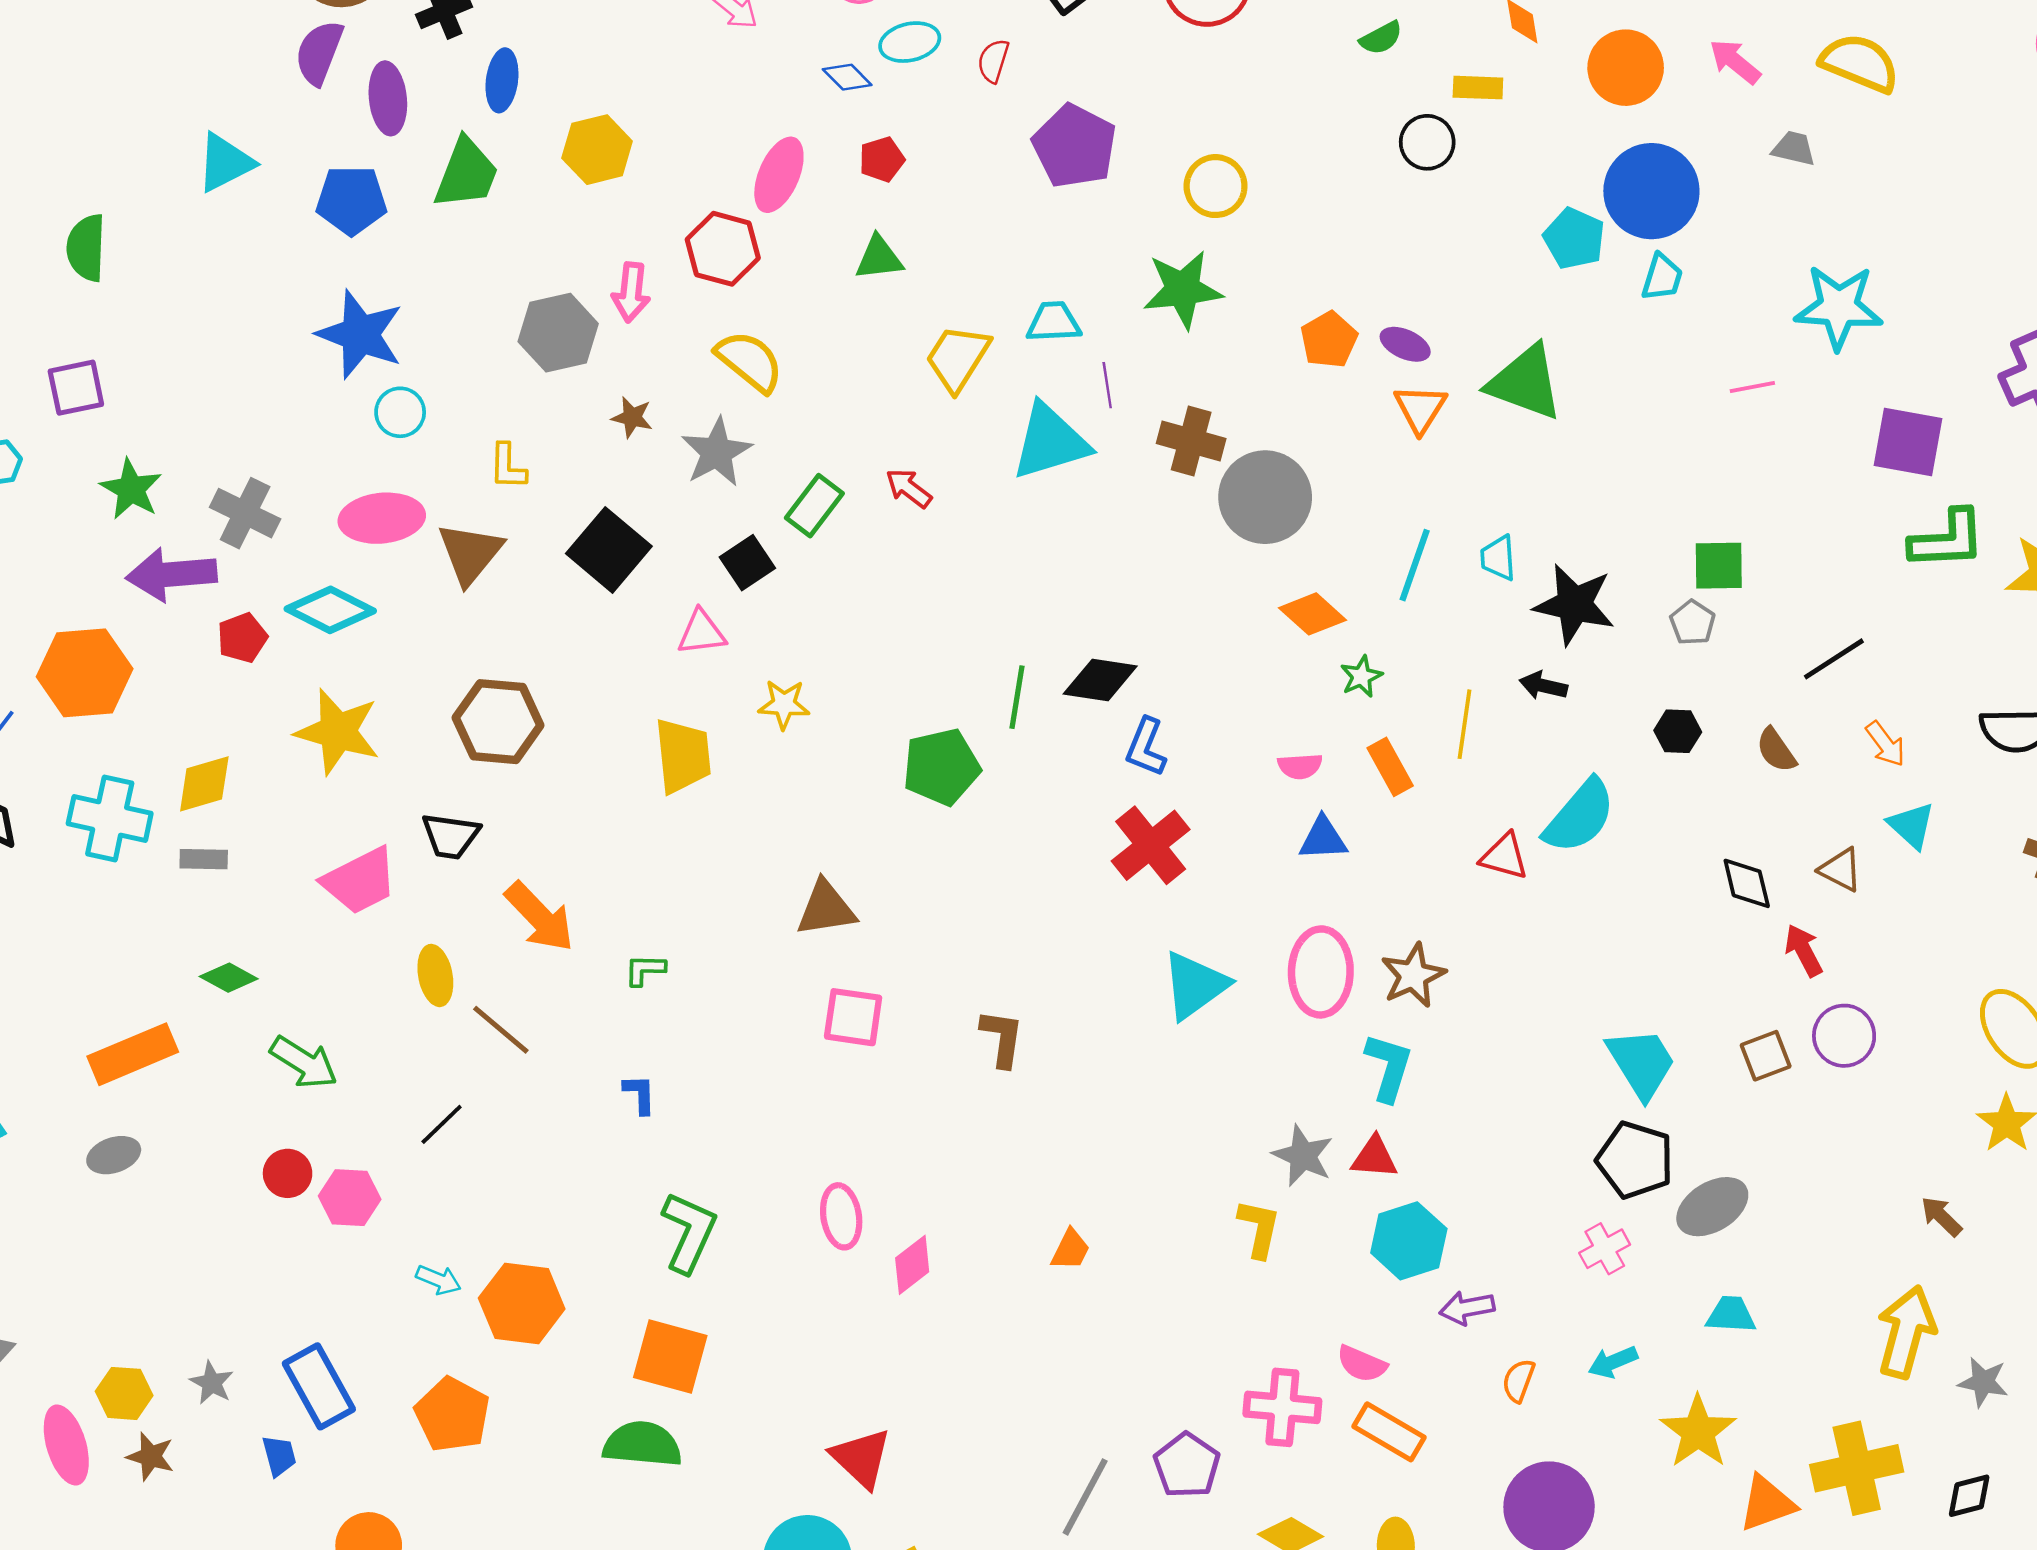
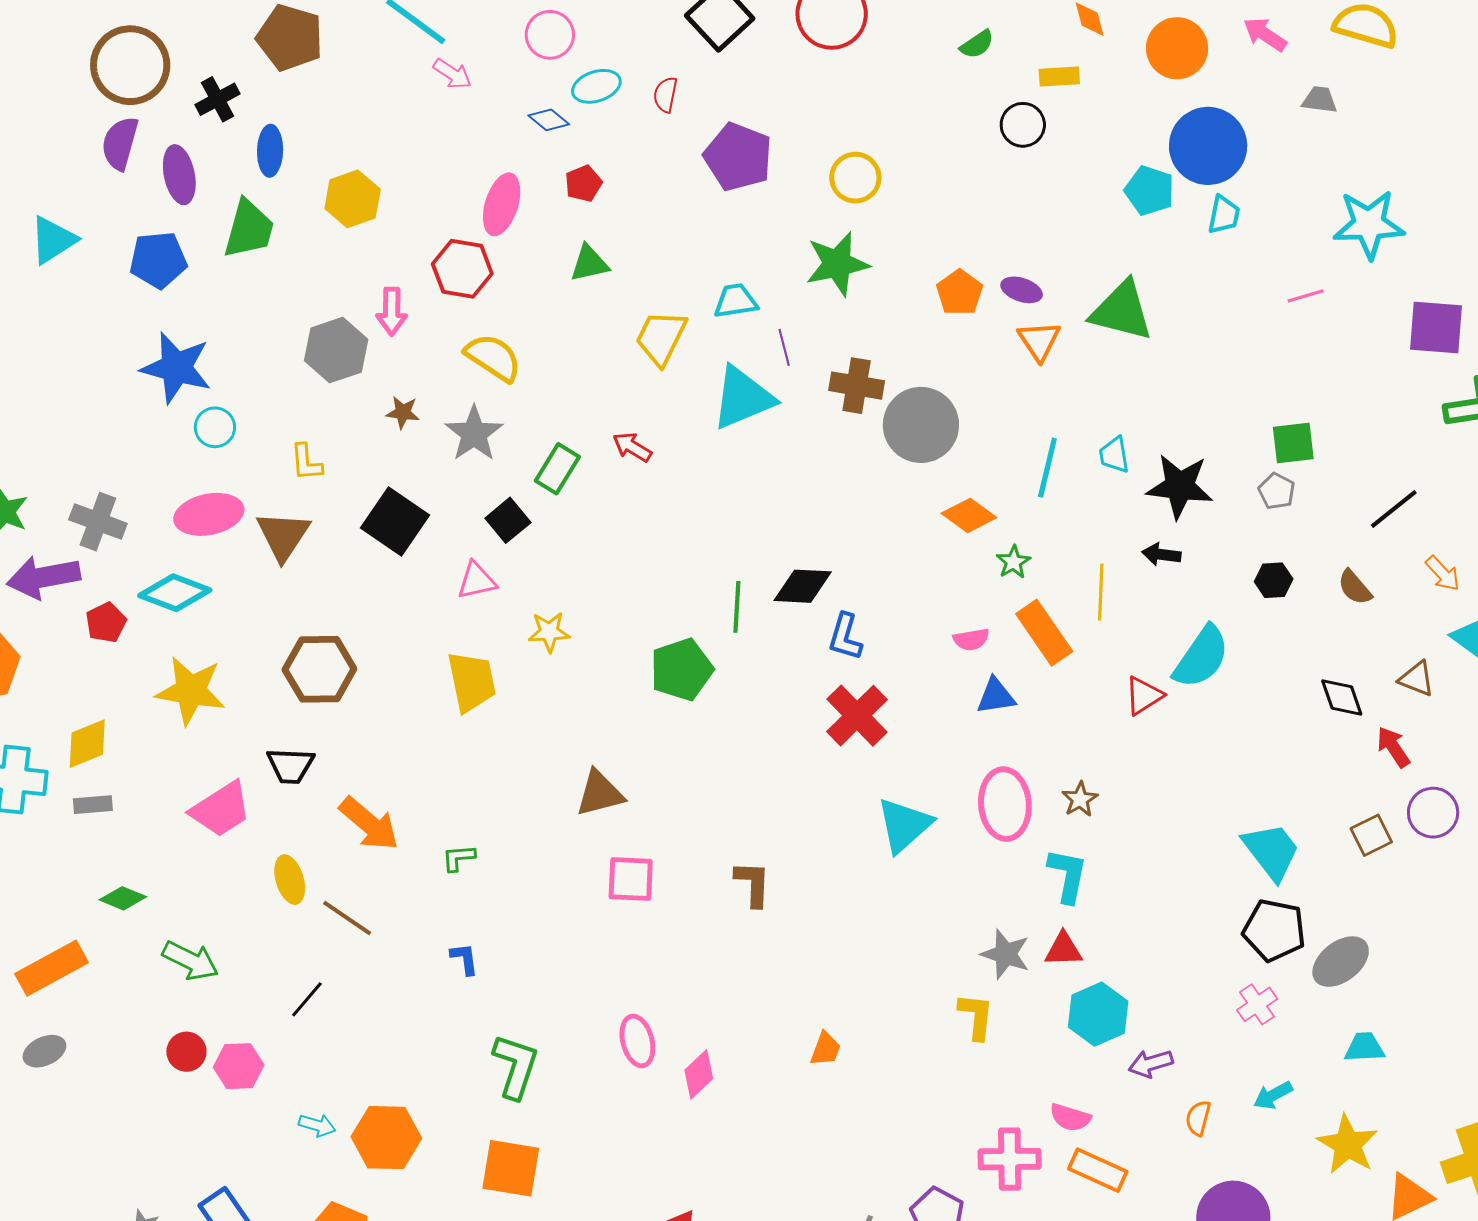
orange rectangle: (1390, 767) -> (1044, 633), size x1.4
red triangle: (1504, 856) -> (1144, 696), turned -42
brown star: (1413, 975) -> (1080, 799), size x0.7

